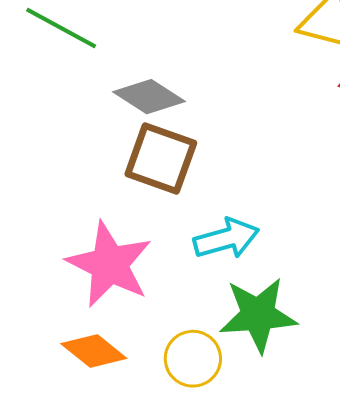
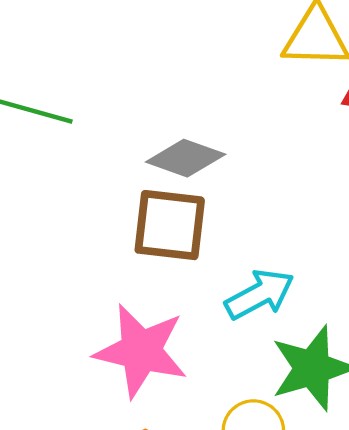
gray diamond: (149, 97) -> (186, 158), moved

